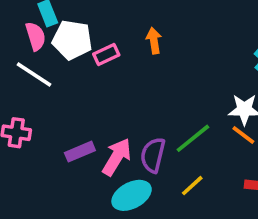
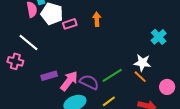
white line: (34, 75) -> (29, 42), moved
purple semicircle: (153, 155) -> (89, 82), turned 96

